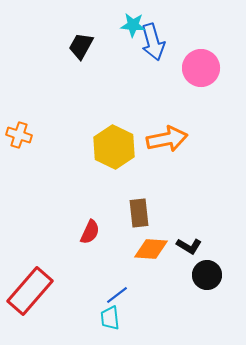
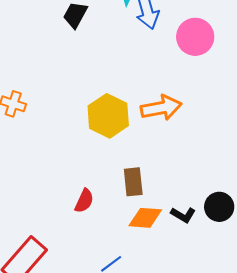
black circle: (207, 275) -> (219, 207), moved

